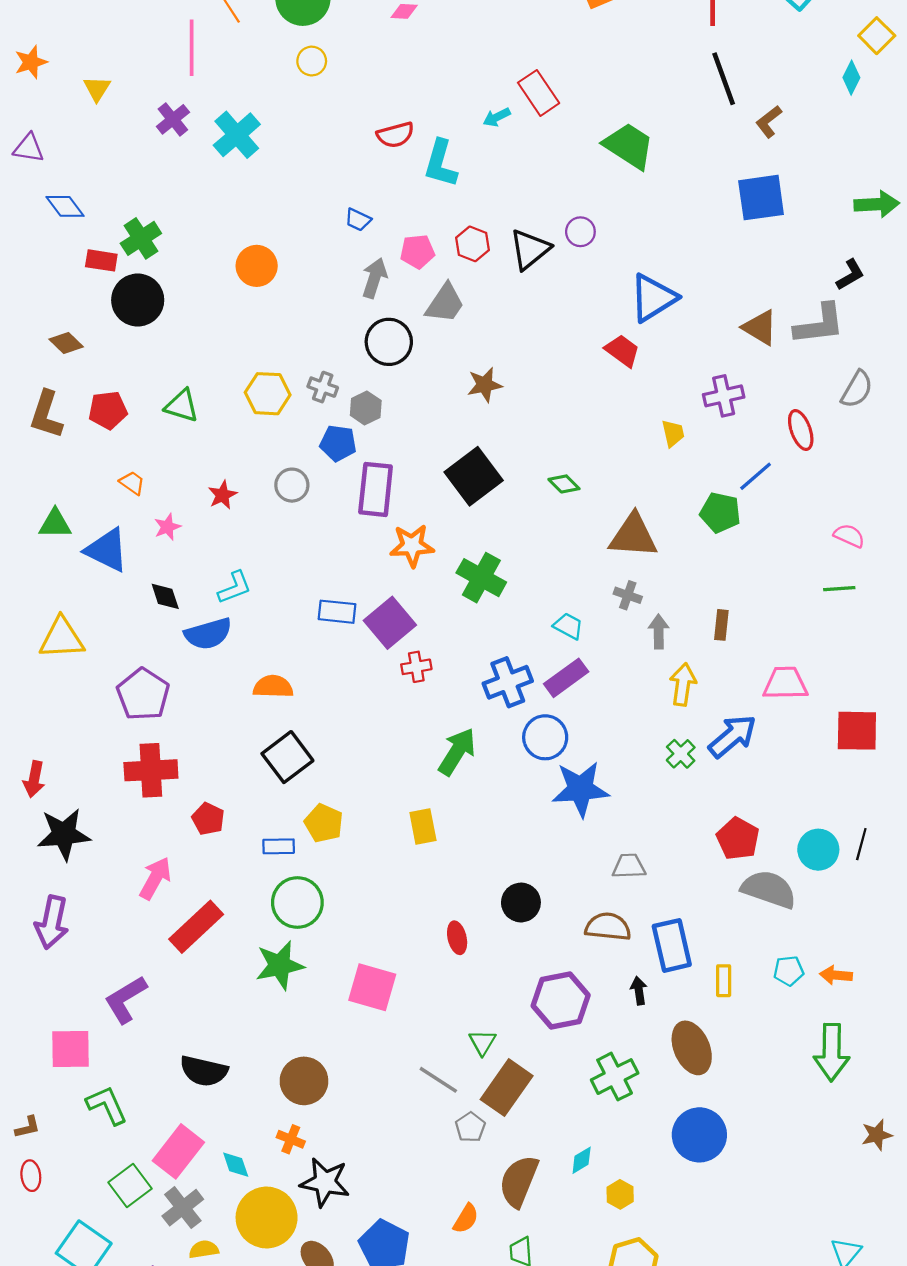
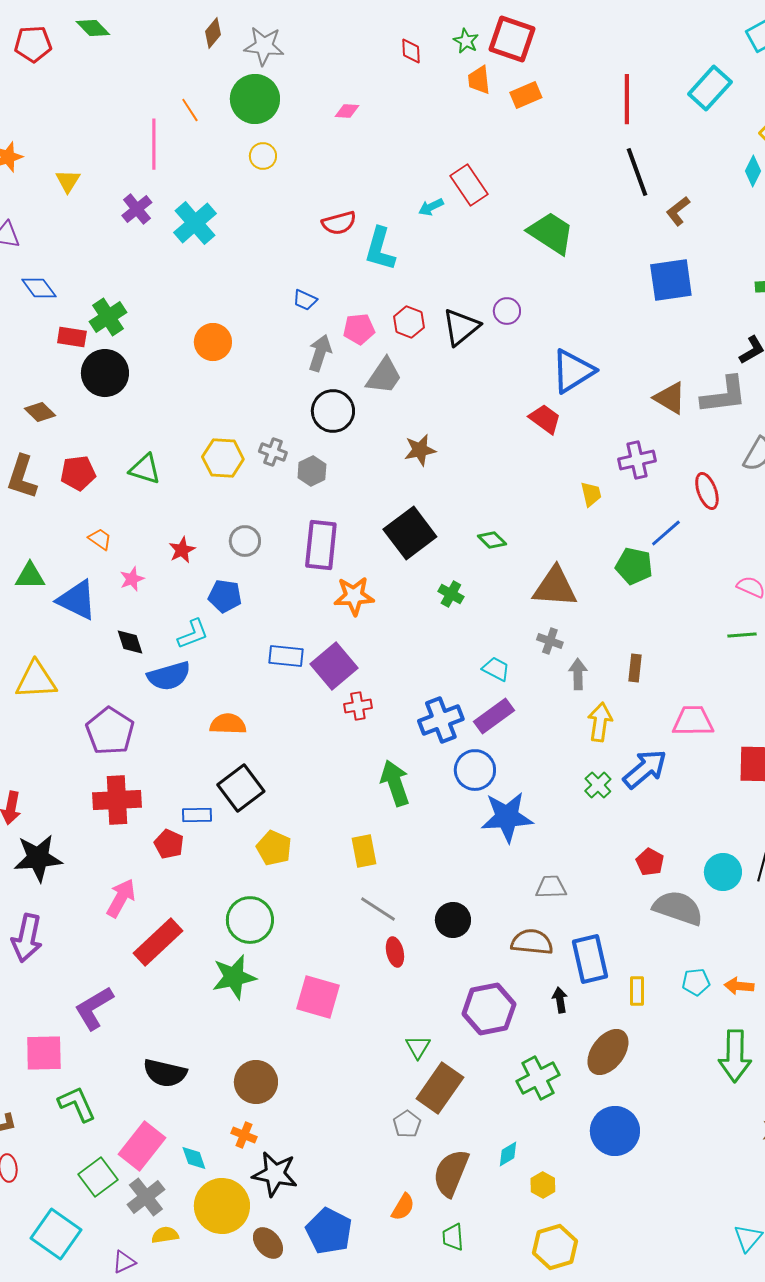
blue pentagon: (338, 443) -> (225, 596), moved
green cross: (481, 578) -> (451, 594), moved, size x0.6
green arrow: (457, 752) -> (395, 783), turned -51
red pentagon: (738, 839) -> (650, 862), size x0.7
blue rectangle: (279, 846) -> (197, 815), moved
brown ellipse: (692, 1048) -> (608, 1052), turned 60
gray line: (438, 1080) -> (378, 909), moved

